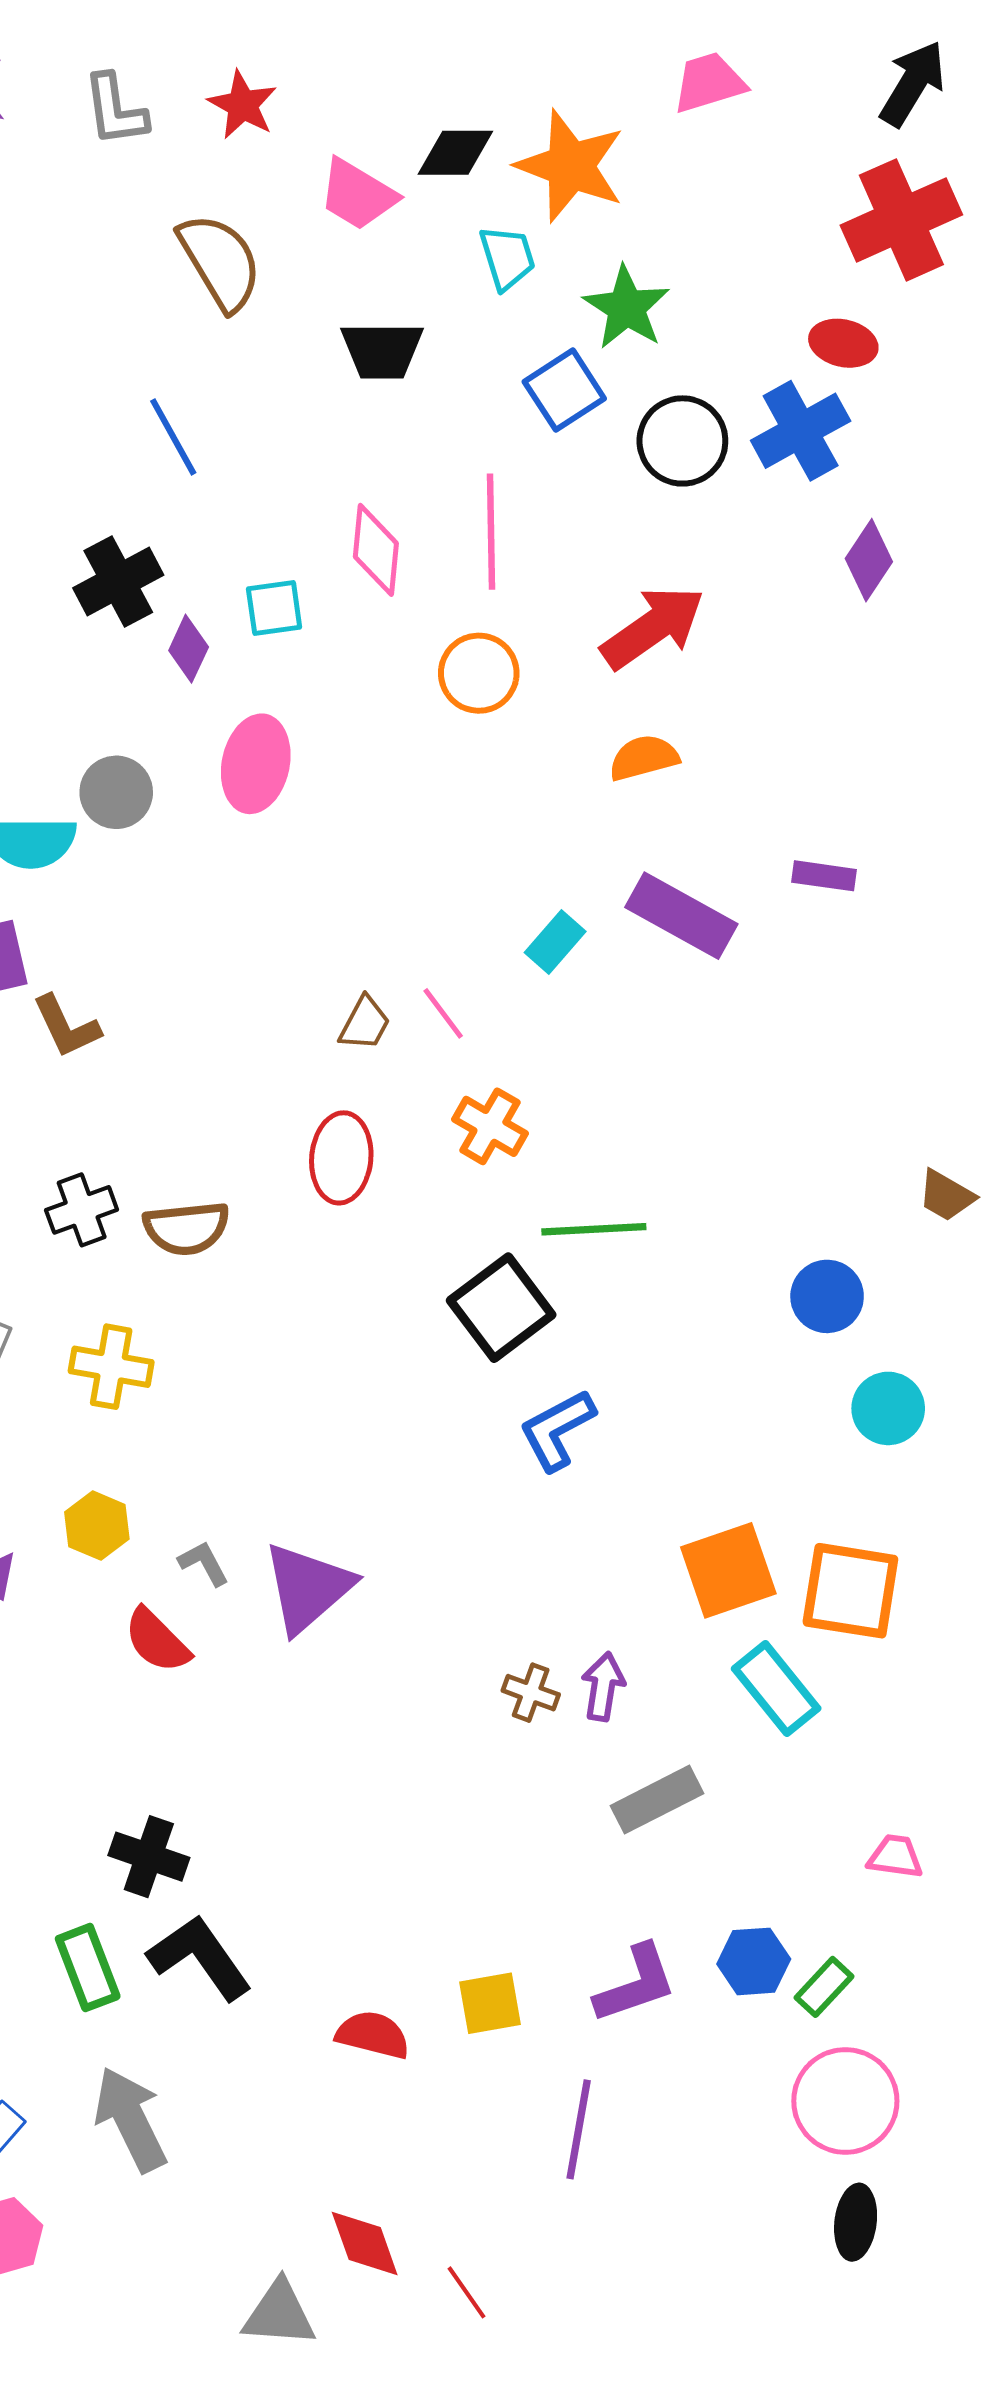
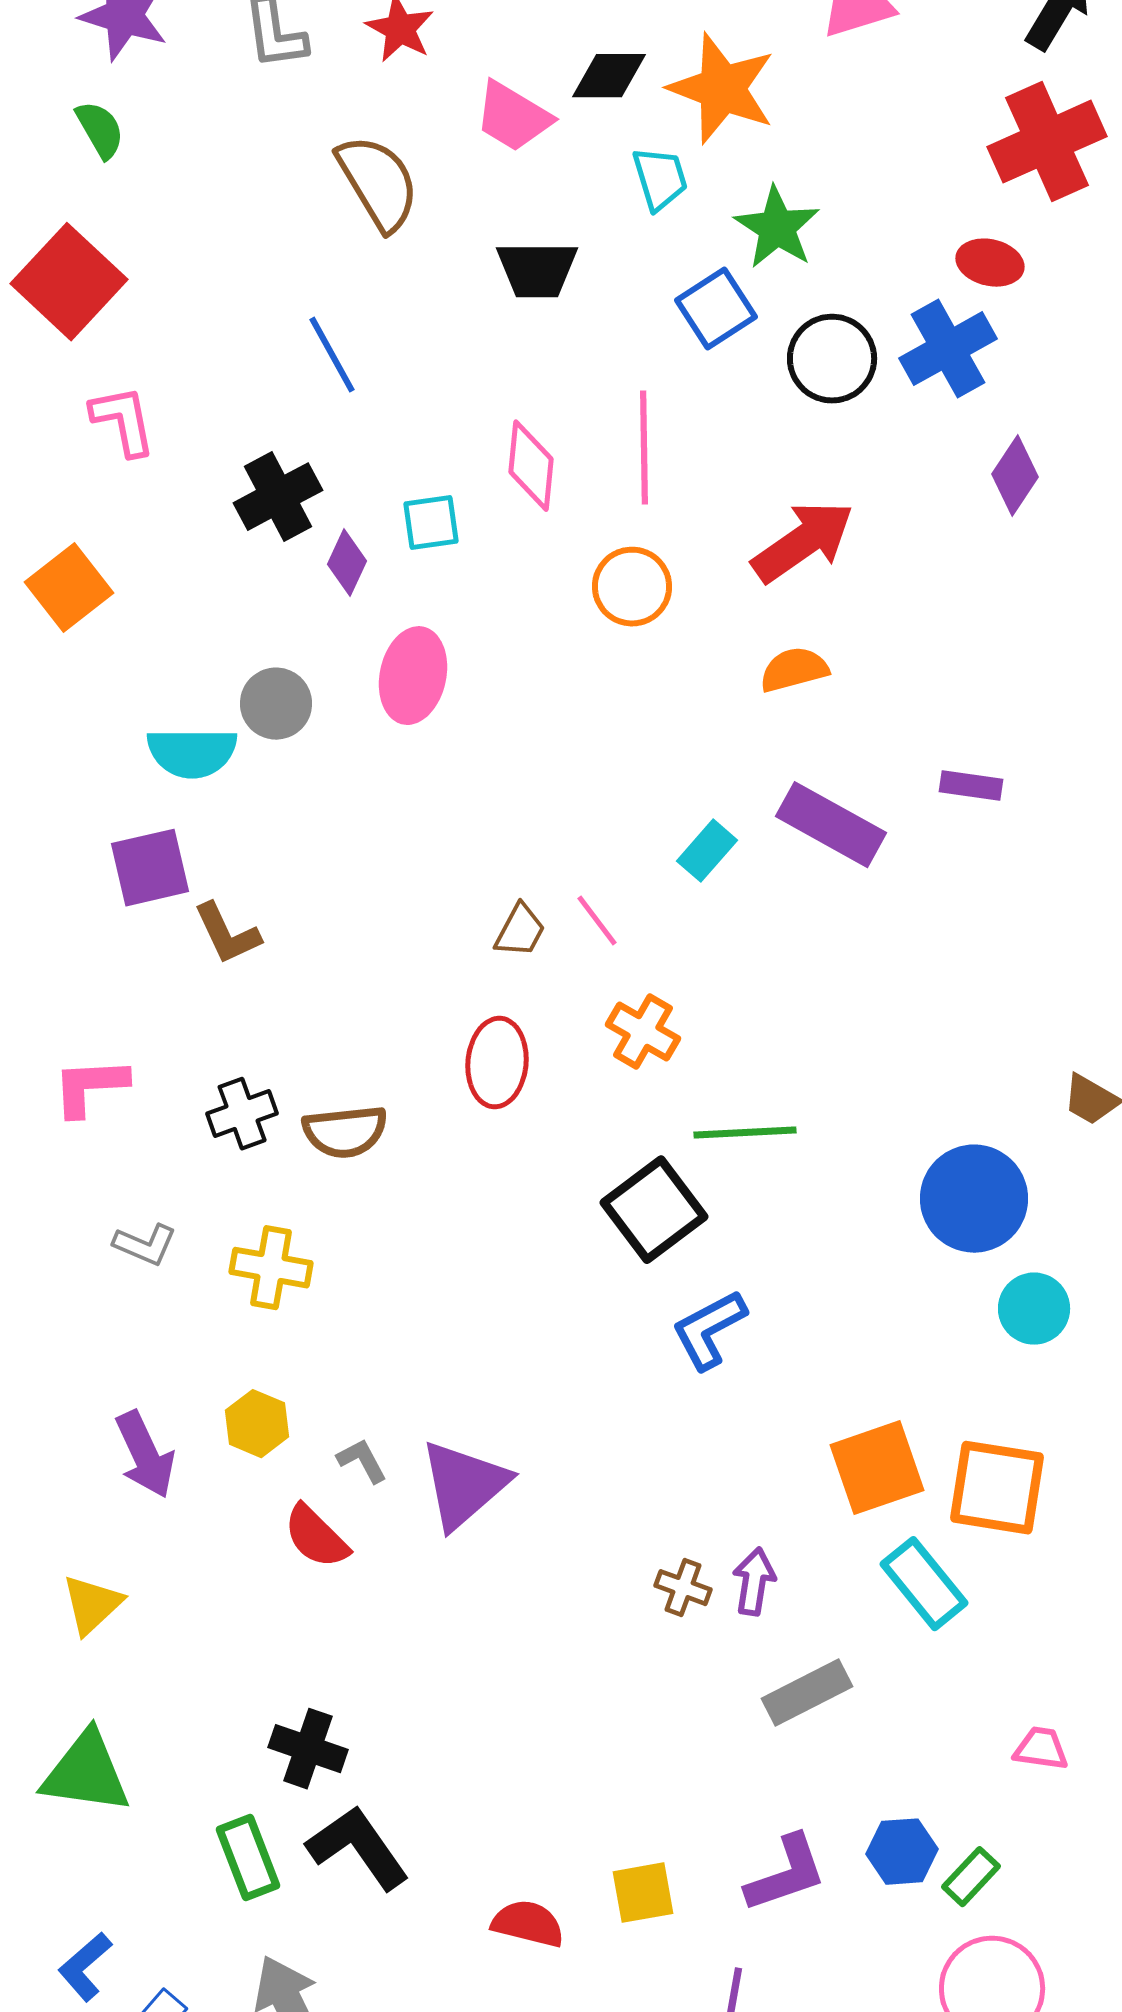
blue circle: (827, 1296) -> (974, 1199), size x1.5

